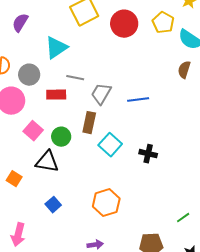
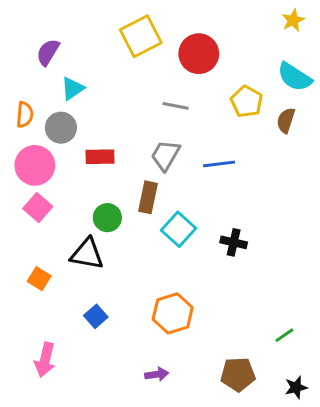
yellow pentagon: (163, 23) -> (247, 102), moved
cyan triangle: (56, 48) -> (73, 89), moved, size x0.7
gray line: (75, 78) -> (176, 106), moved
pink square: (33, 131) -> (38, 207), moved

